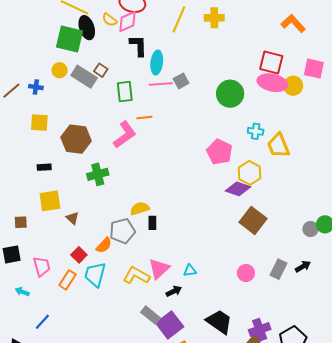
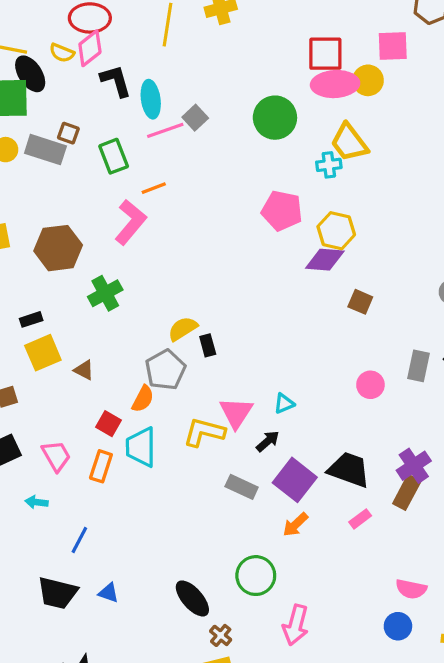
yellow trapezoid: (278, 146) -> (349, 142), moved
black rectangle: (44, 167) -> (31, 319), moved
brown square: (253, 220) -> (360, 302), size x0.6
purple square: (170, 325) -> (295, 480), moved

